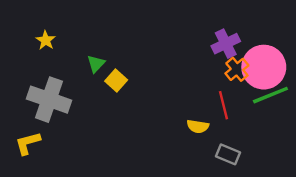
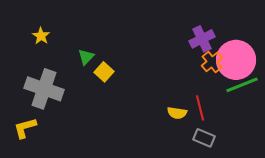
red line: (224, 105) -> (200, 108), moved

